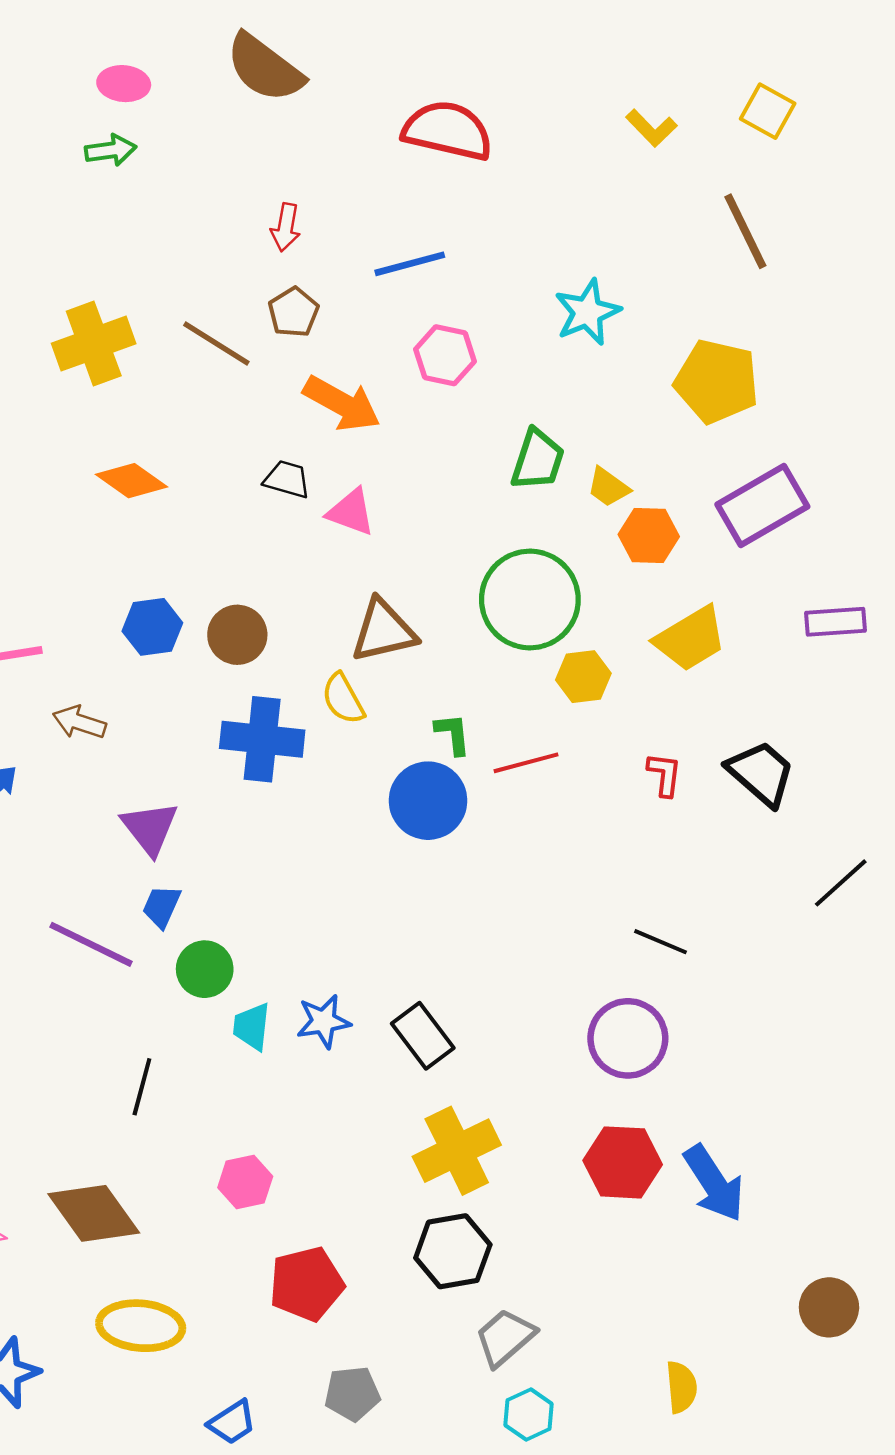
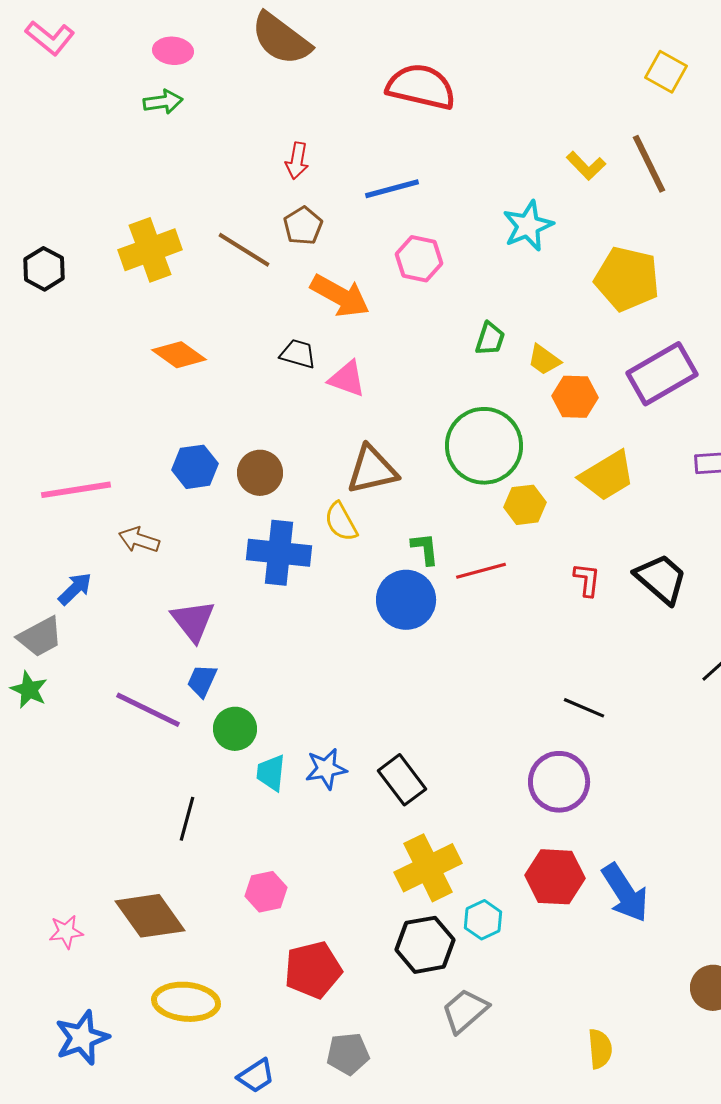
yellow L-shape: (651, 128) -> (586, 166), moved
green trapezoid: (538, 460) -> (490, 339), size x0.7
cyan hexagon: (529, 1415) -> (483, 920), moved

